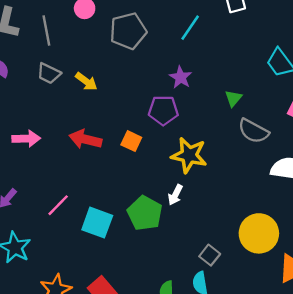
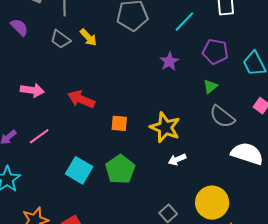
yellow arrow: (86, 81) -> (88, 37), moved
purple pentagon: (163, 110) -> (215, 52), moved
orange square: (131, 141) -> (119, 123), moved, turned -30
white arrow: (175, 195) -> (177, 159), moved, turned 30
pink line: (58, 205) -> (39, 136), moved

